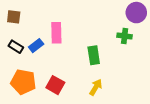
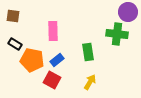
green cross: (125, 36) -> (117, 34), size x1.5
blue rectangle: (36, 46) -> (57, 60), moved
orange pentagon: (23, 82) -> (32, 60), moved

